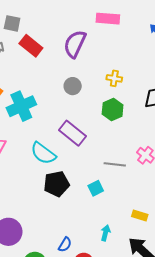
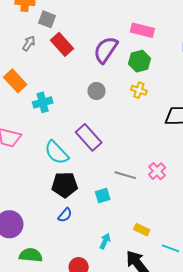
cyan cross: (21, 106) -> (43, 102), size x0.7
green hexagon: (113, 109) -> (140, 61), moved
blue semicircle: (65, 245) -> (65, 215), moved

